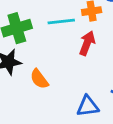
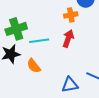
cyan line: (61, 22) -> (39, 41), moved

